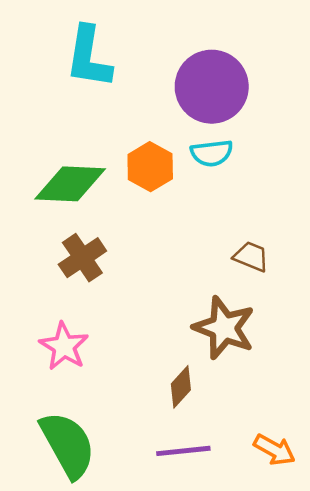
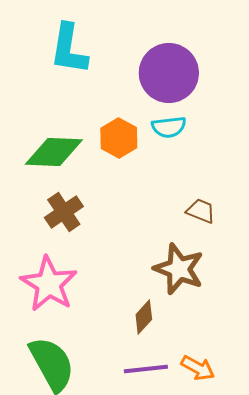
pink star: (64, 346) -> (49, 284), size x1.4
orange arrow: (274, 450) -> (198, 368), moved

